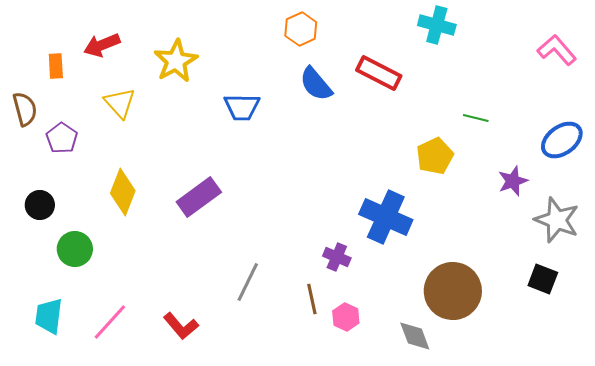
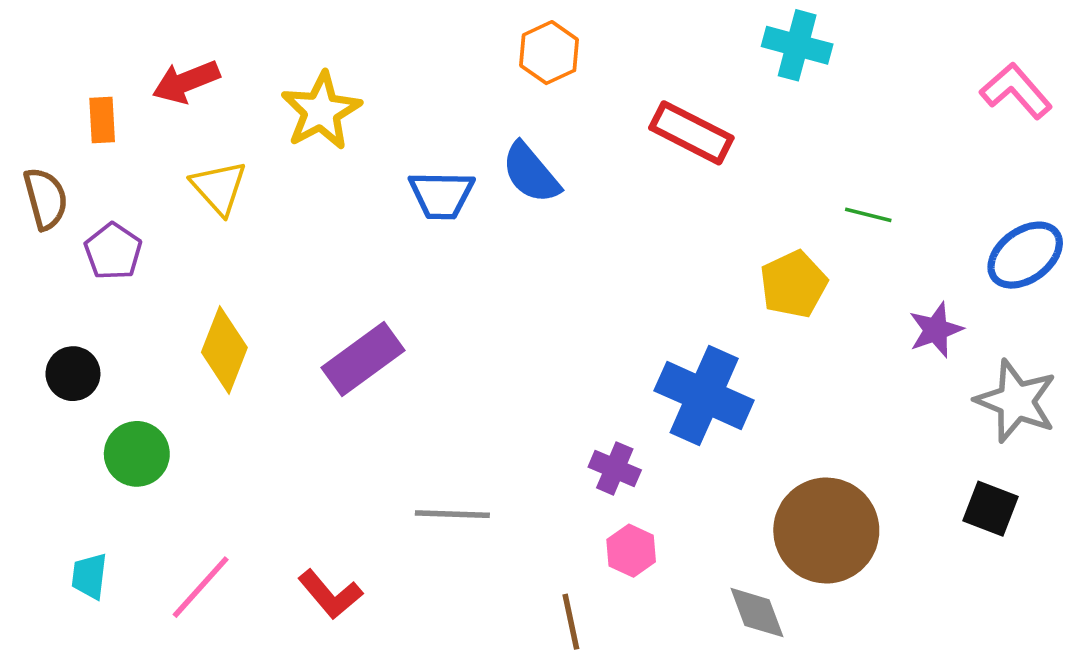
blue semicircle: (316, 84) -> (531, 173), moved
gray line: (248, 282) -> (452, 514), turned 66
brown line: (312, 299) -> (571, 622), moved
cyan trapezoid: (49, 316) -> (89, 576), size x0.7
pink hexagon: (346, 317) -> (631, 551), moved

